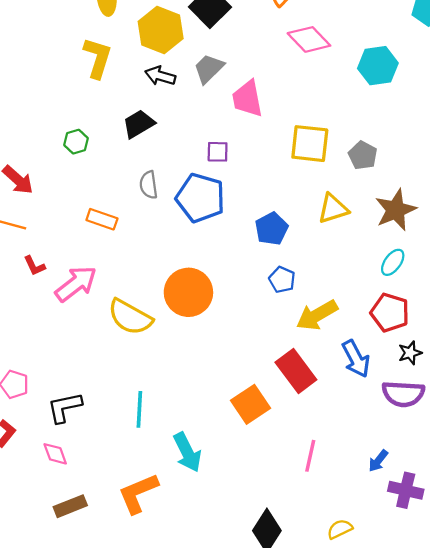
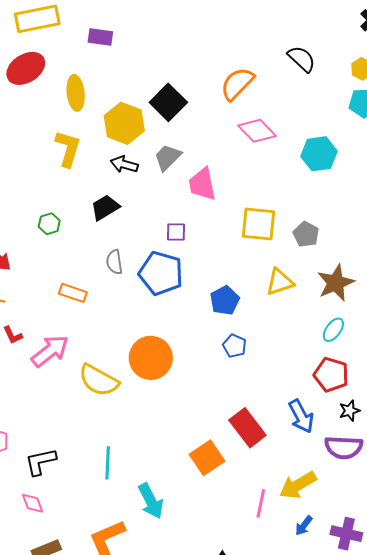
yellow arrow: (317, 315) -> (298, 485), moved
blue arrow: (378, 461) -> (304, 526), moved

